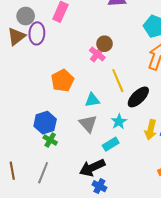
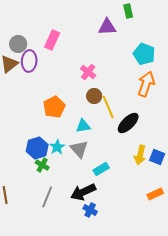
brown circle: (105, 44) -> (94, 96), moved
pink cross: (97, 54) -> (88, 72), moved
cyan star: (119, 122) -> (57, 147), moved
gray line: (43, 173) -> (47, 197), moved

